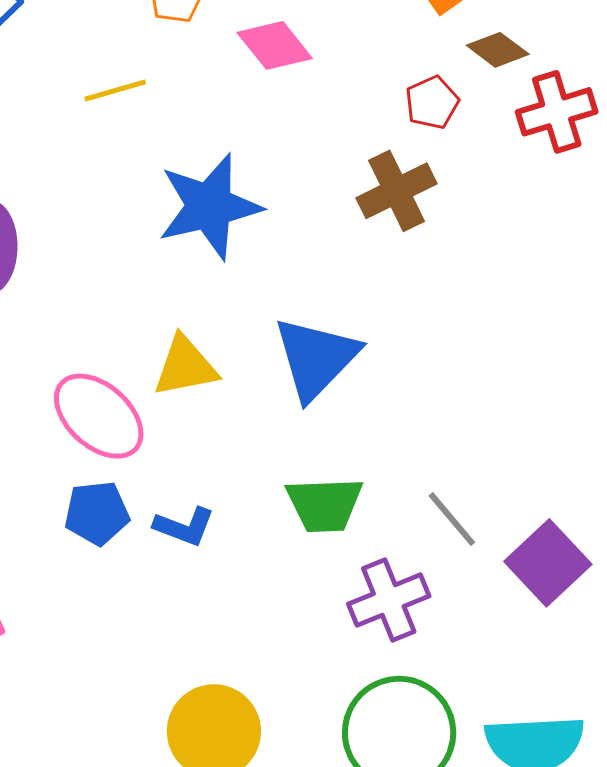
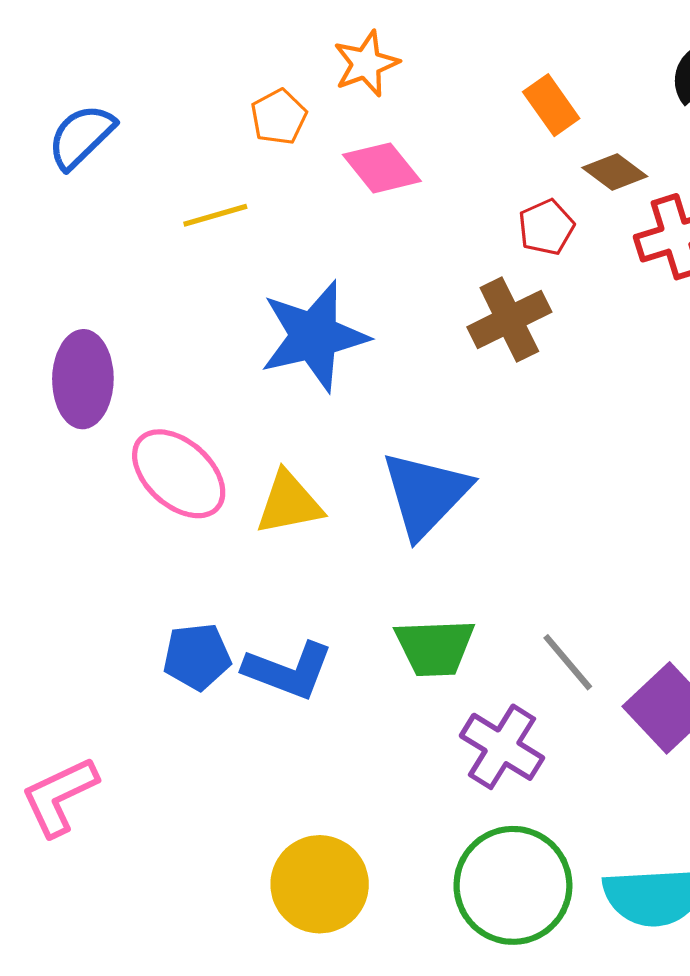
pink ellipse: (99, 416) -> (179, 474), moved
blue L-shape: (184, 527) -> (288, 670), size x1.4
purple cross: (389, 600) -> (502, 747), turned -36

